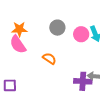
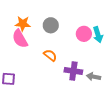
gray circle: (57, 28) -> (51, 25), moved
purple cross: (83, 81) -> (73, 71), moved

